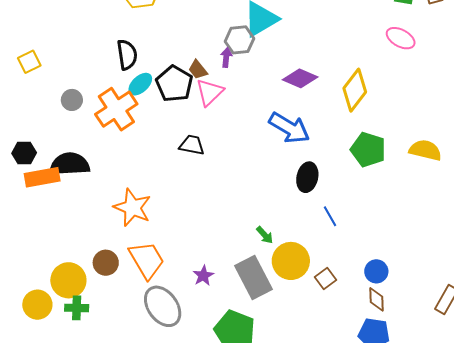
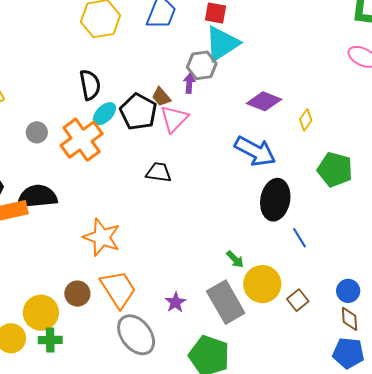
yellow diamond: (355, 90) -> (306, 120), moved, size x0.5
black ellipse: (307, 177) -> (275, 200), size x1.4

